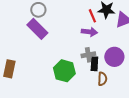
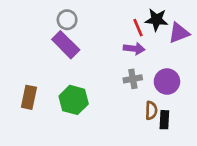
black rectangle: (94, 64) -> (164, 120), moved
green hexagon: (64, 71) -> (74, 100), moved

